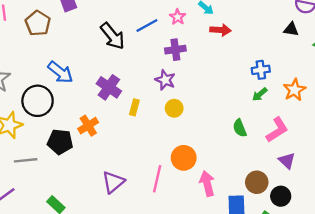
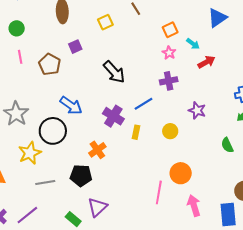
blue line: (147, 26) -> (144, 104), moved
red arrow: (220, 30) -> (206, 62), turned -30
purple star: (165, 80) -> (197, 110), moved
black pentagon: (60, 142) -> (81, 176), moved
purple triangle: (113, 182) -> (97, 207), moved
pink arrow: (207, 184) -> (194, 205), moved

